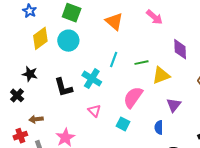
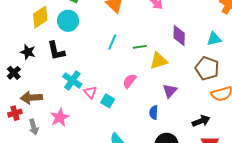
cyan cross: (92, 79) -> (72, 80), moved
black L-shape: (63, 87) -> (56, 51), moved
pink semicircle: (133, 97) -> (130, 81), size x0.7
brown arrow: (36, 119) -> (31, 98), size x1.5
cyan square: (123, 124) -> (108, 101), moved

